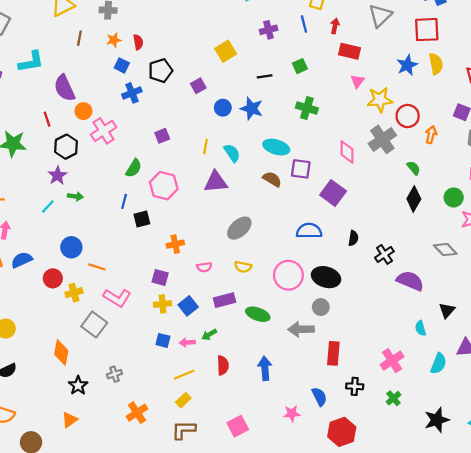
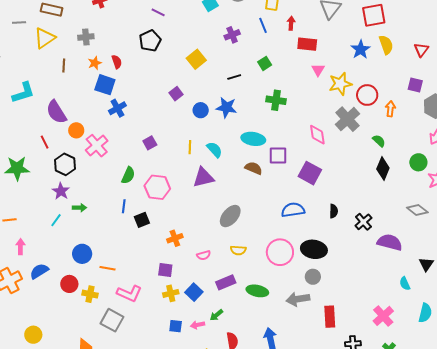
blue square: (122, 65) -> (105, 85), size x1.5
black pentagon: (161, 71) -> (150, 41), moved
yellow cross: (74, 293) -> (90, 294), turned 35

